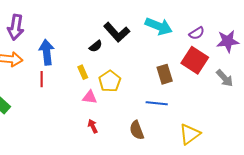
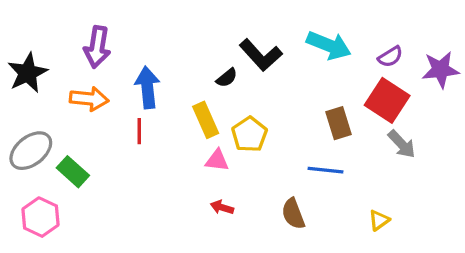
yellow rectangle: (83, 72) -> (206, 120), size x1.5
gray arrow: (225, 78) -> (402, 144), moved
red arrow: (93, 126) -> (222, 207), turned -48
yellow triangle: (190, 134) -> (379, 220), size x0.6

